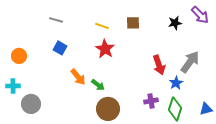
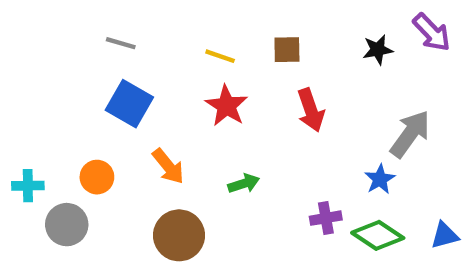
blue square: (60, 48) -> (129, 104), size x1.5
orange circle: (19, 56) -> (97, 177), moved
red arrow: (159, 65) -> (311, 110), moved
green arrow: (98, 85) -> (244, 184), moved, turned -56
brown circle: (108, 109) -> (179, 235), moved
green diamond: (175, 109) -> (378, 235), turned -75

